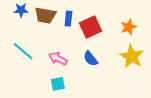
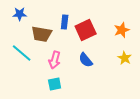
brown trapezoid: (45, 15) -> (42, 34), moved
yellow star: (132, 56) -> (125, 58), size x0.6
pink arrow: (58, 59) -> (55, 60), turned -102

